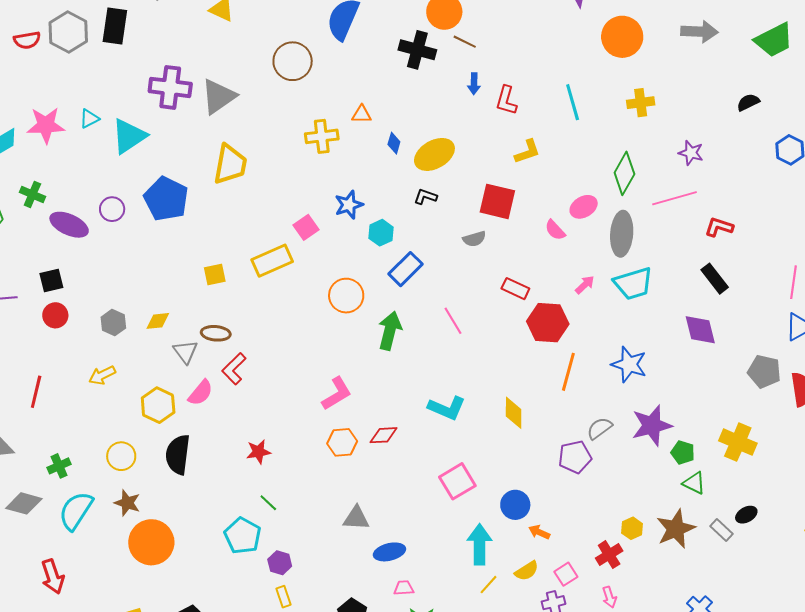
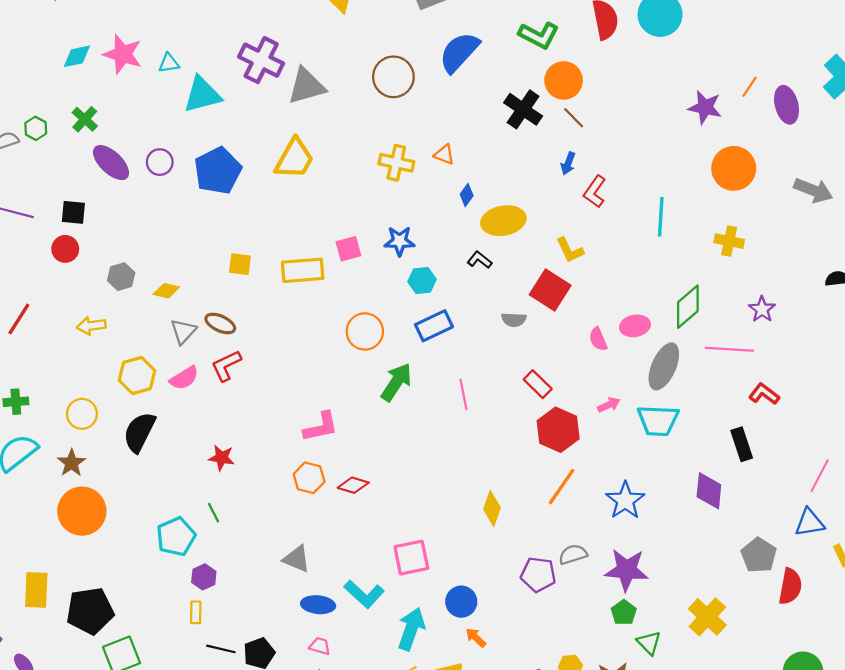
yellow L-shape: (527, 152) -> (570, 250), moved, turned 64
cyan L-shape: (447, 408) -> (364, 594), moved
green pentagon: (683, 453) -> (624, 613), moved

